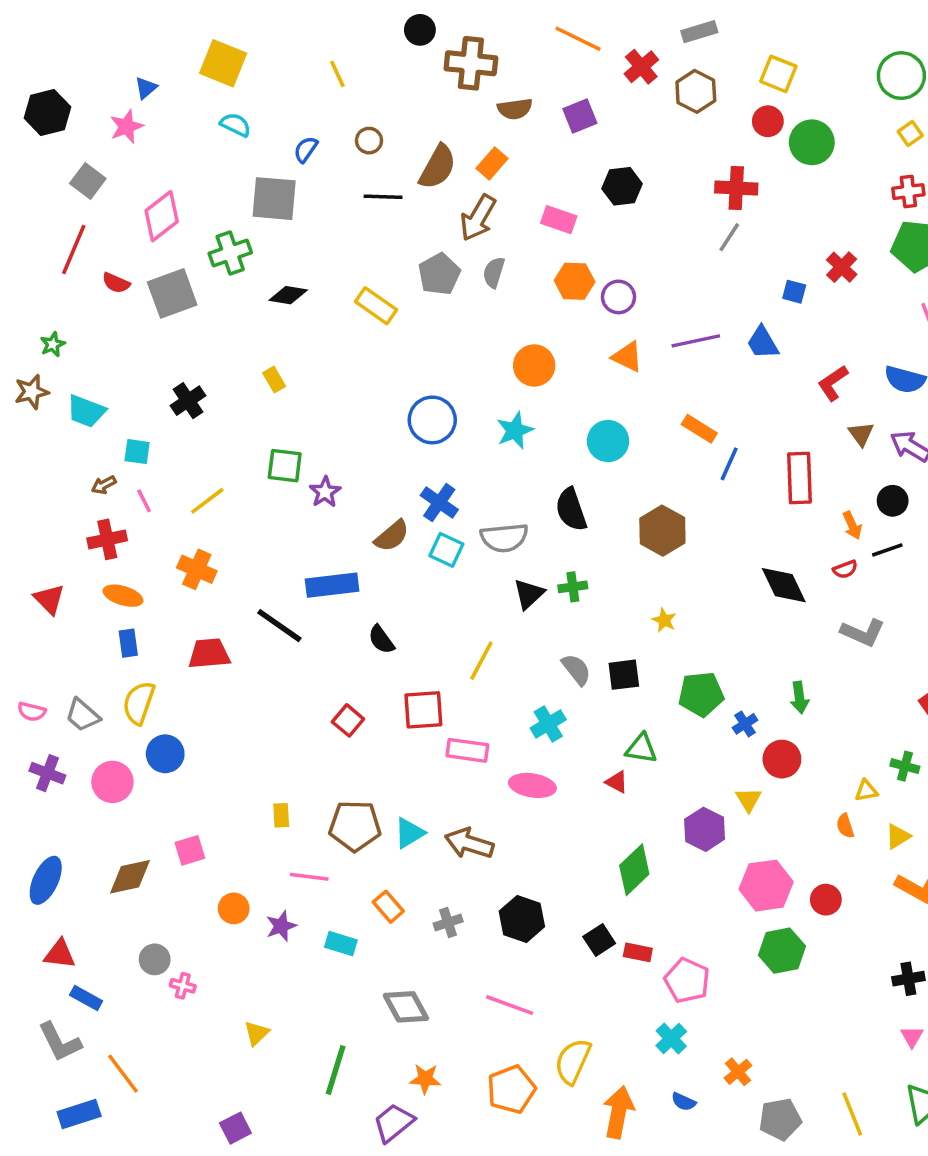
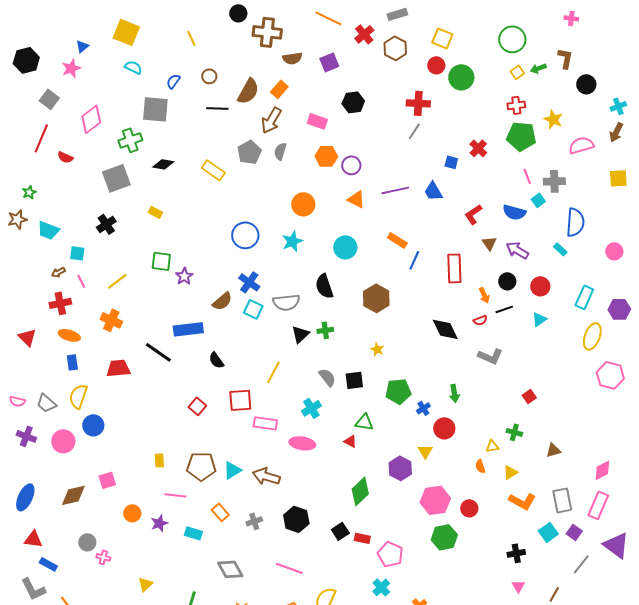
gray square: (172, 293) -> (116, 178), moved
yellow rectangle: (274, 380) -> (155, 212), turned -32

